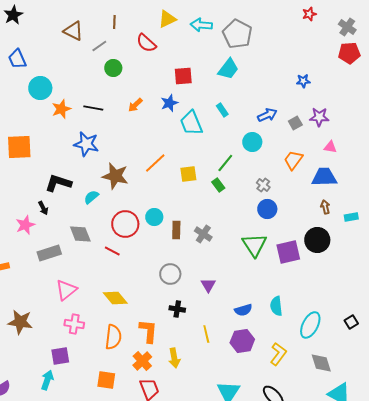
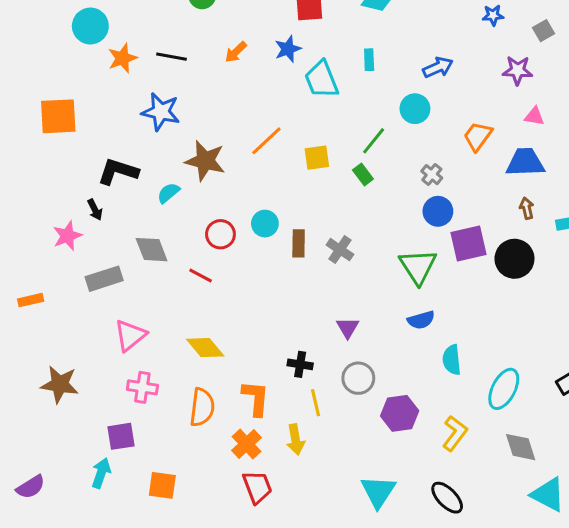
cyan rectangle: (222, 110) -> (369, 60), turned 32
gray square: (295, 123) -> (544, 31), moved
red circle: (125, 224) -> (220, 234), size x0.7
purple square: (288, 252) -> (469, 243), moved
gray circle: (170, 274) -> (358, 378), moved
blue semicircle: (243, 310) -> (421, 320), moved
yellow line: (206, 334) -> (315, 403), moved
orange square: (106, 380) -> (162, 485), moved

